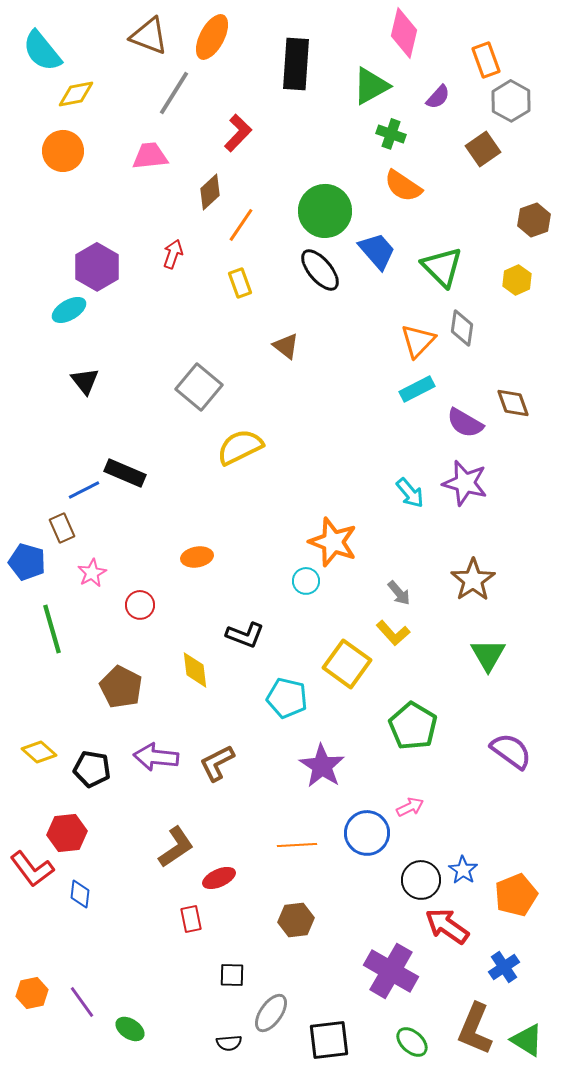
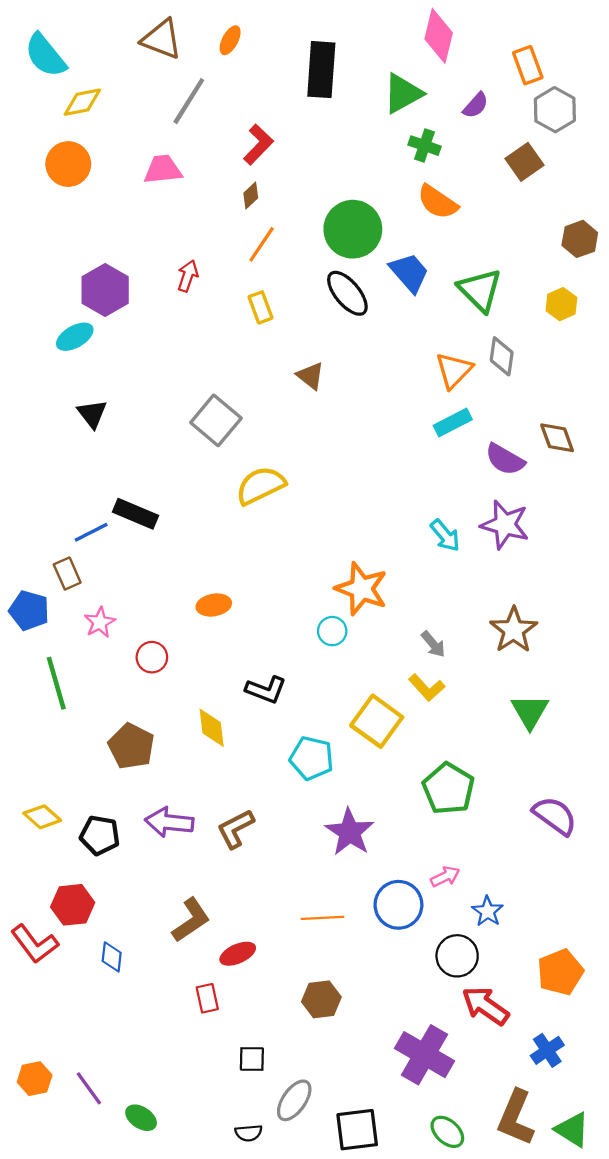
orange ellipse: (212, 37) -> (230, 40), size x0.6
brown diamond: (210, 192) -> (251, 196), moved, size x0.7
blue star: (463, 870) -> (488, 911), moved
blue diamond: (80, 894) -> (112, 957), moved

